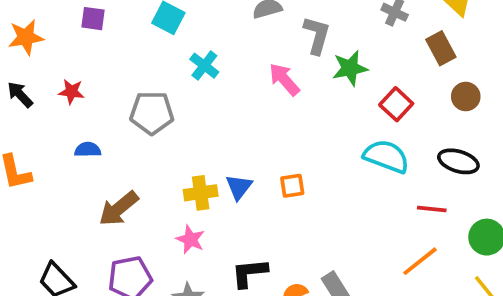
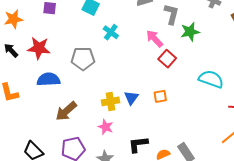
red star: (71, 92) -> (39, 48), size x1.6
red square: (396, 104) -> (167, 59), moved
blue semicircle: (88, 150) -> (48, 79), size x1.6

